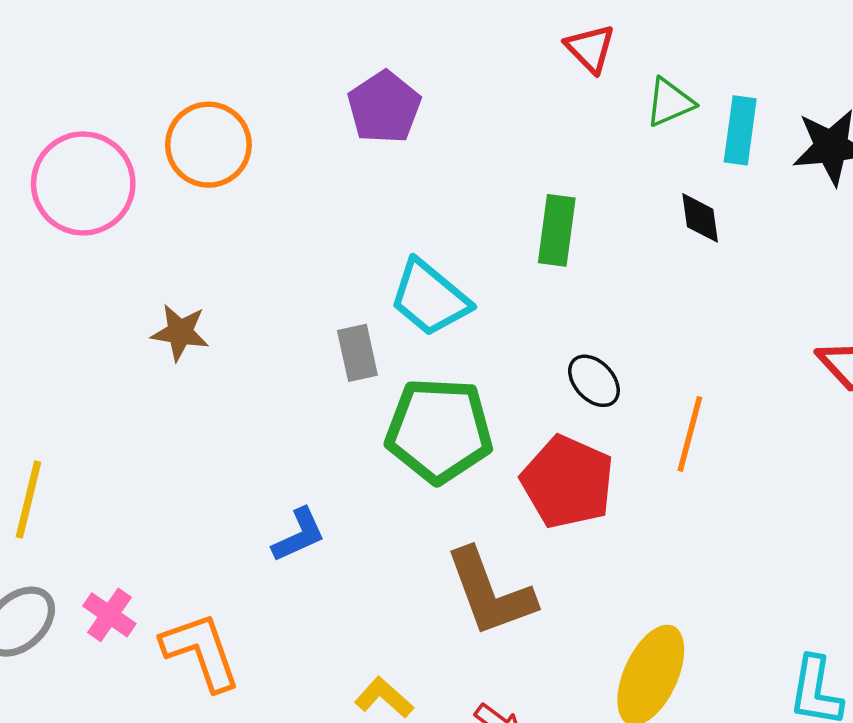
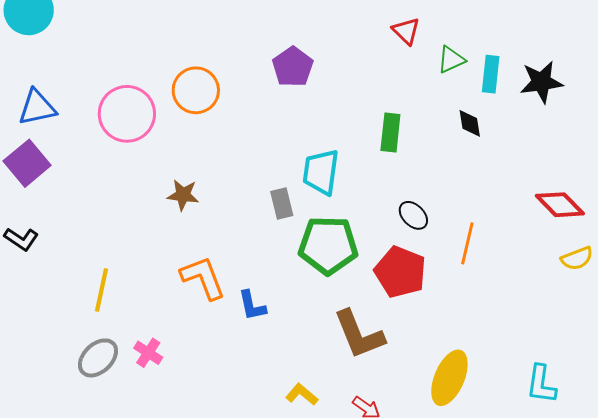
cyan trapezoid: (430, 298) -> (321, 172), turned 60
blue L-shape: (299, 535) -> (252, 306), turned 104
orange L-shape: (201, 651) -> (203, 278), moved

